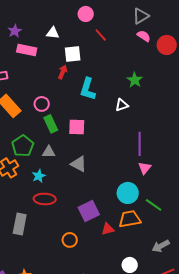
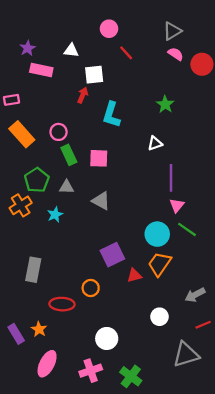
white triangle: (122, 105) -> (155, 143), moved
red ellipse: (45, 199) -> (62, 304), moved
green line: (154, 205) -> (187, 229), moved
orange trapezoid: (130, 219) -> (159, 264), turned -45

